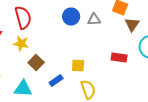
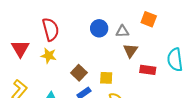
brown triangle: (132, 24) -> (130, 51), moved
brown square: (36, 62) -> (79, 73), moved

